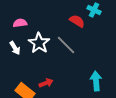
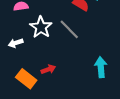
white arrow: (15, 48) -> (16, 43), moved, turned 104

